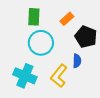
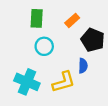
cyan circle: (41, 43) -> (44, 46), size x0.7
yellow L-shape: (59, 76) -> (64, 82), turned -145

